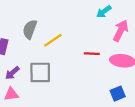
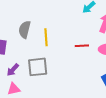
yellow line: (53, 40) -> (46, 37), turned -54

